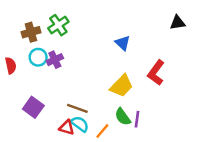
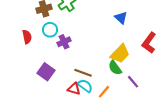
purple cross: (55, 60) -> (64, 42), moved
green semicircle: (123, 117) -> (115, 68), moved
purple line: (137, 119) -> (133, 82), turned -48

